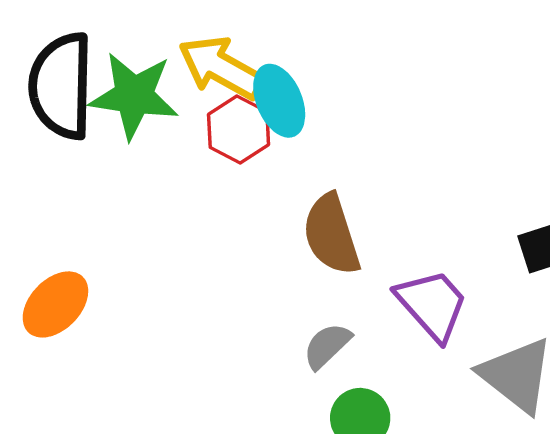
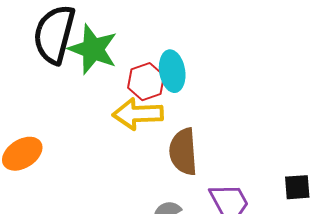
yellow arrow: (221, 68) -> (138, 114), moved, turned -45

